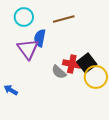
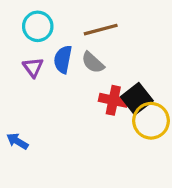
purple triangle: (28, 49) -> (33, 67), moved, size x0.6
gray semicircle: (59, 72) -> (93, 63), moved

